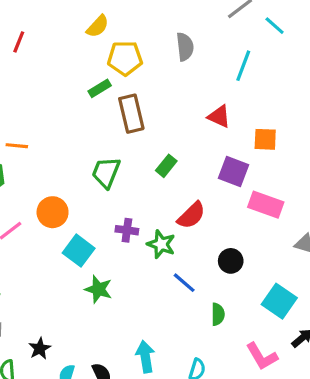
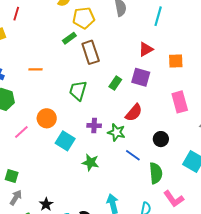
red triangle: (219, 116) -> (146, 49), turned -49
orange line: (17, 146) -> (36, 69), moved
purple square: (234, 171) -> (141, 77), moved
pink rectangle: (266, 205) -> (180, 102), turned 60
green star: (98, 289) -> (91, 162), moved
green semicircle: (218, 314) -> (156, 173), size x1.5
pink L-shape: (262, 356) -> (174, 199), moved

